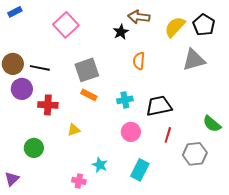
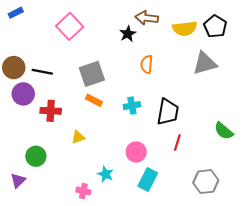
yellow semicircle: (175, 27) -> (185, 28), turned -140
black trapezoid: (159, 106) -> (168, 112), turned 112
pink circle: (131, 132) -> (136, 152), moved
gray hexagon: (195, 154) -> (206, 182), moved
purple triangle: (12, 179) -> (18, 180), moved

